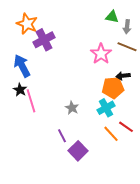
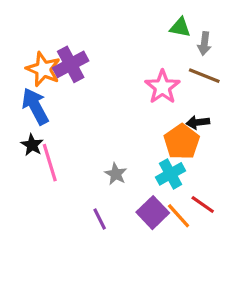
orange star: (27, 24) -> (43, 69), moved
orange pentagon: (113, 88) -> (182, 142), turned -30
purple square: (78, 151) -> (153, 213), moved

